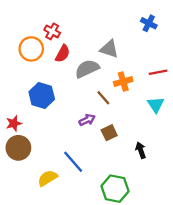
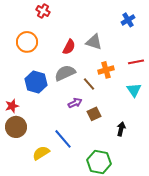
blue cross: (149, 23) -> (128, 20), turned 32
red cross: (52, 31) -> (43, 11), moved
red semicircle: (63, 54) -> (69, 47), moved
gray semicircle: (87, 69) -> (65, 73), moved
black arrow: (141, 150) -> (121, 129), turned 32

